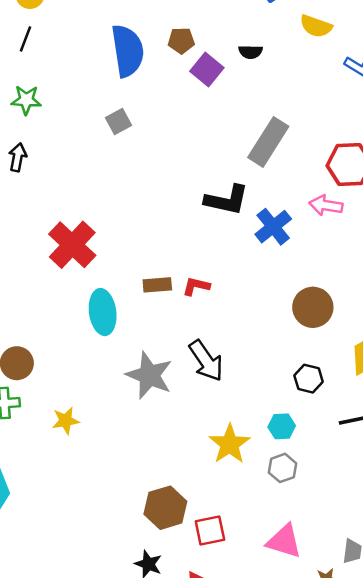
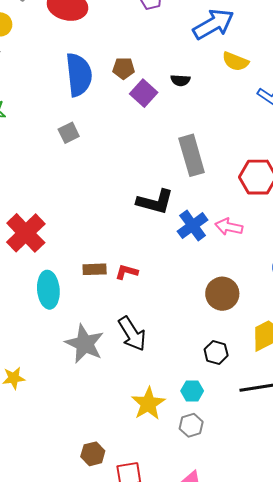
gray rectangle: (268, 142) -> (192, 155), turned -51
pink arrow: (326, 205) -> (229, 227), moved
brown hexagon: (165, 508) -> (93, 454), size x0.7

